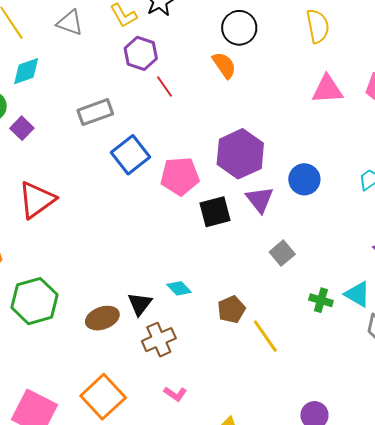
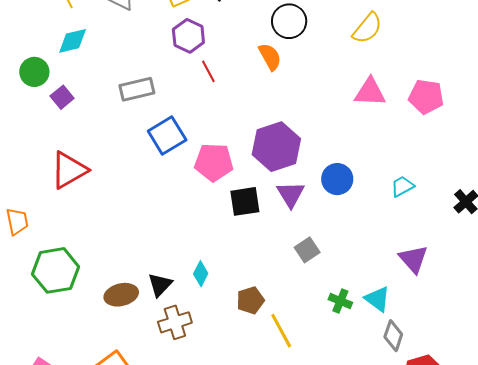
yellow semicircle: (318, 26) -> (367, 28), turned 44
cyan diamond: (179, 288) -> (201, 274), turned 65

